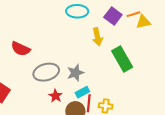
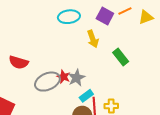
yellow triangle: (143, 22) -> (146, 17), moved
green rectangle: (122, 59) -> (121, 57), size x0.7
red star: (56, 96) -> (63, 77), moved

